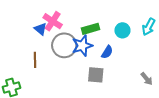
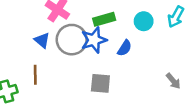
blue triangle: (41, 29) -> (42, 40), moved
brown line: (35, 60) -> (35, 75), moved
gray square: (96, 75) -> (100, 83), moved

